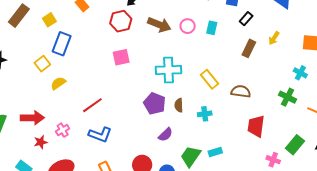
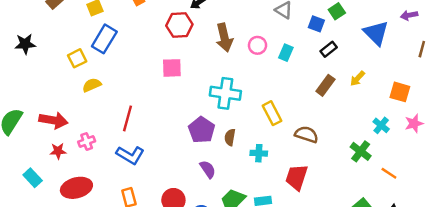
brown arrow: (159, 25) -> (224, 38), turned 45
red line: (92, 105) -> (127, 118), turned -50
red trapezoid: (256, 126) -> (297, 177), moved
purple semicircle: (165, 135) -> (208, 169), turned -91

